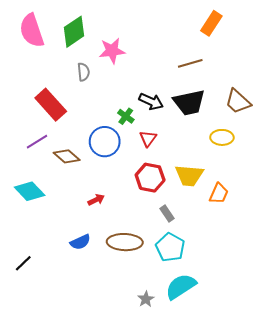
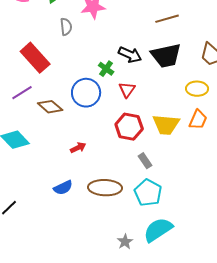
orange trapezoid: (219, 193) -> (198, 120), moved

